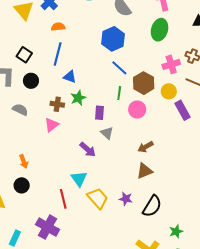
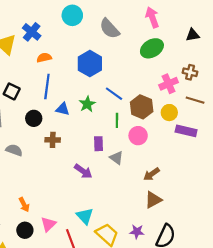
green ellipse: (160, 30) -> (152, 48), turned 50
blue hexagon: (113, 39) -> (90, 64), moved
black circle: (31, 81) -> (34, 118), moved
green star: (78, 98) -> (87, 104), moved
purple rectangle: (182, 110) -> (186, 131), turned -42
pink triangle: (52, 125) -> (48, 224), moved
gray triangle: (107, 133) -> (116, 158), moved
purple arrow: (88, 150) -> (83, 171), moved

